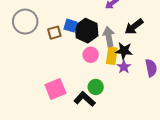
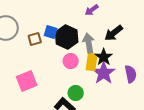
black star: (124, 51) -> (104, 57), turned 30
purple star: (124, 67) -> (104, 73), size x1.6
pink square: (55, 89) -> (27, 81), moved

